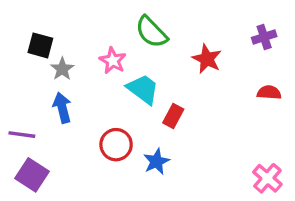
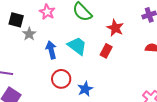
pink star: (113, 61) -> (47, 12), moved
blue arrow: (62, 108) -> (51, 50), moved
red rectangle: (173, 116) -> (106, 51), moved

